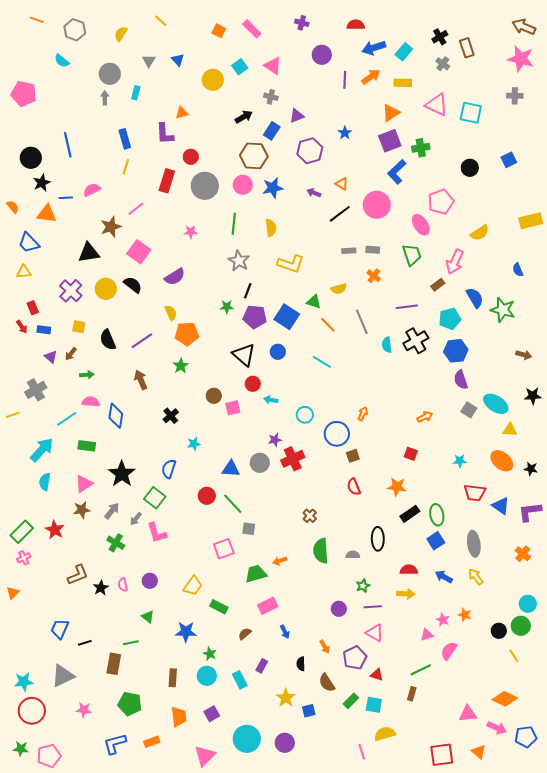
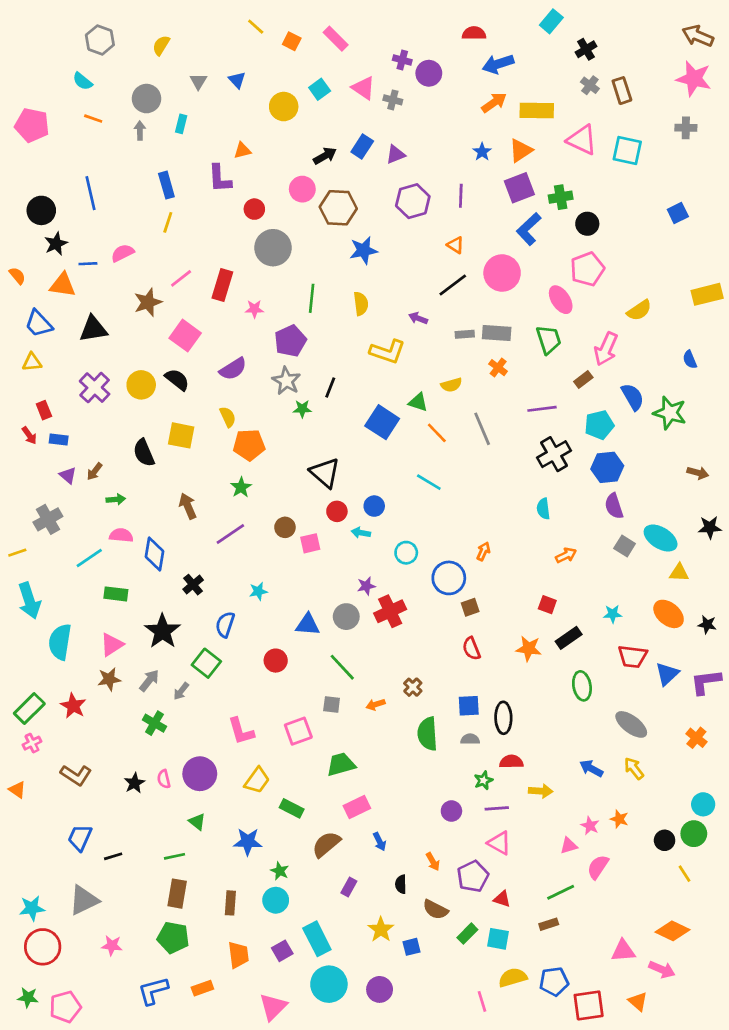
orange line: (37, 20) -> (93, 119), moved
yellow line: (161, 21) -> (256, 27), moved
purple cross: (302, 23) -> (402, 60), moved
brown rectangle: (467, 48) -> (622, 91), moved
cyan rectangle: (404, 52) -> (551, 21), moved
purple line: (345, 80) -> (461, 196), moved
yellow rectangle: (403, 83) -> (537, 111), size x1.4
gray cross: (271, 97) -> (393, 100), moved
blue rectangle: (272, 131) -> (362, 146), moved
blue star: (345, 133) -> (482, 152), moved
black circle: (470, 168) -> (587, 224), moved
red rectangle: (167, 181) -> (222, 285), moved
pink circle: (243, 185) -> (302, 189), moved
purple arrow: (314, 193) -> (418, 318), moved
gray rectangle: (373, 250) -> (497, 333), size x1.5
black triangle: (89, 253) -> (93, 329), moved
gray star: (239, 261) -> (286, 381), moved
purple pentagon: (255, 317) -> (290, 341), moved, turned -30
yellow square: (79, 327) -> (181, 435), moved, size x1.5
purple line: (142, 341) -> (230, 534), moved
cyan semicircle: (387, 345) -> (543, 509), moved
blue circle: (278, 352) -> (374, 506), moved
black cross: (171, 416) -> (193, 585), moved
cyan arrow: (42, 450) -> (29, 601), moved, turned 120
cyan semicircle: (45, 482) -> (60, 642), size x1.5
green line: (233, 504) -> (342, 667), moved
blue triangle: (501, 506) -> (667, 674), turned 42
black rectangle: (410, 514) -> (569, 638), moved
pink L-shape: (157, 533) -> (241, 731), moved
blue square: (436, 541) -> (469, 706), moved, turned 30
gray ellipse: (474, 544) -> (631, 724), turned -45
orange arrow: (280, 561) -> (376, 704), moved
red semicircle: (409, 570) -> (511, 762), moved
brown L-shape: (78, 575) -> (76, 775), moved, turned 55
purple circle: (150, 581) -> (200, 774), size x1.6
orange triangle: (13, 593) -> (17, 790), turned -40
brown semicircle: (245, 634) -> (326, 844), size x1.6
brown rectangle: (114, 664) -> (177, 894), moved
cyan rectangle: (240, 680) -> (317, 939), moved, size x1.4
brown semicircle: (327, 683) -> (435, 910), turned -30
brown rectangle: (412, 694) -> (549, 924), turned 56
blue pentagon: (526, 737) -> (554, 981), moved

